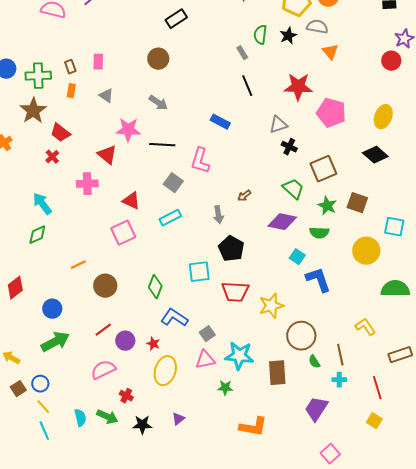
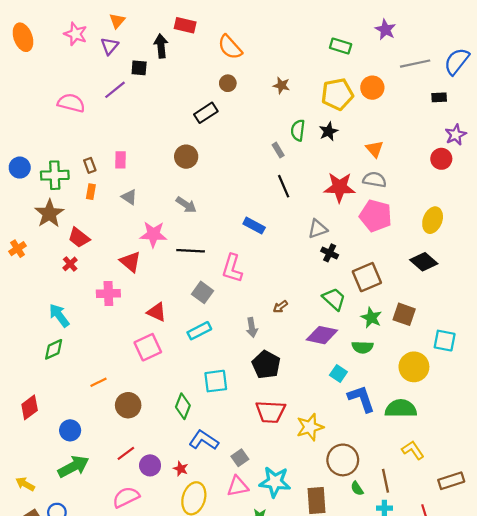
gray semicircle: (317, 27) -> (375, 180), moved
cyan square: (199, 272) -> (216, 381), moved
green semicircle: (395, 289) -> (401, 408), moved

